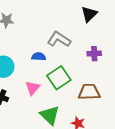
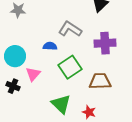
purple cross: (94, 54) -> (105, 43), size x1.5
pink triangle: (33, 88) -> (33, 74), moved

